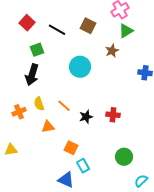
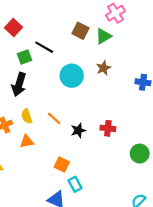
black line: (57, 30) -> (44, 47), moved
green triangle: (126, 31) -> (103, 36), moved
brown star: (112, 51) -> (103, 68), moved
orange triangle: (48, 127) -> (27, 141), moved
green circle: (124, 157) -> (140, 154), moved

